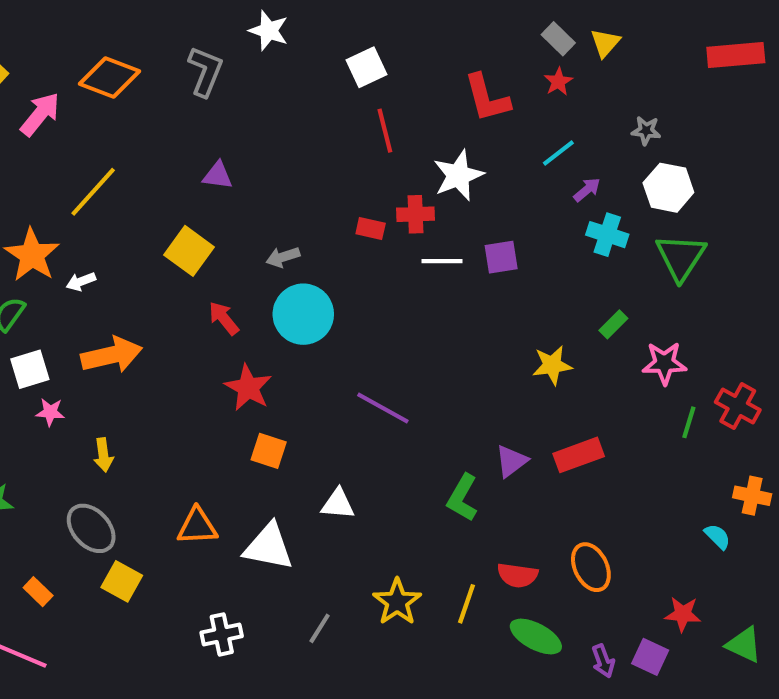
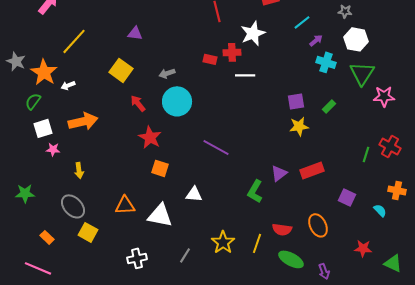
purple square: (501, 257) -> (296, 101), moved
pink star: (664, 363) -> (384, 96), moved
purple square: (650, 657) -> (347, 197), moved

